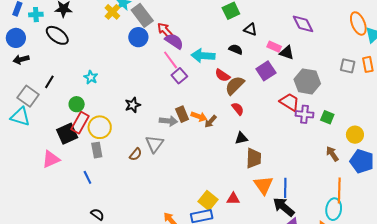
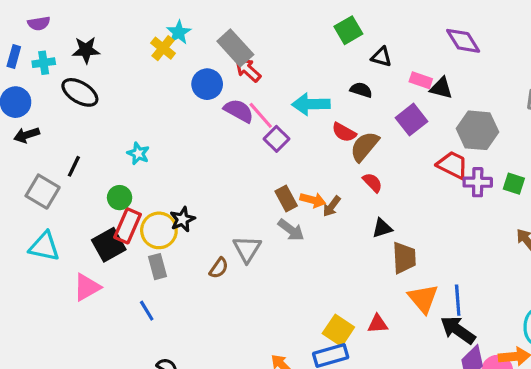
gray rectangle: (142, 15) -> (235, 48), moved
purple semicircle: (174, 41) -> (239, 111), moved
black star: (133, 105) -> (182, 219), moved
cyan triangle: (20, 117) -> (44, 247), moved
gray arrow: (168, 121) -> (291, 230), moved, turned 36

